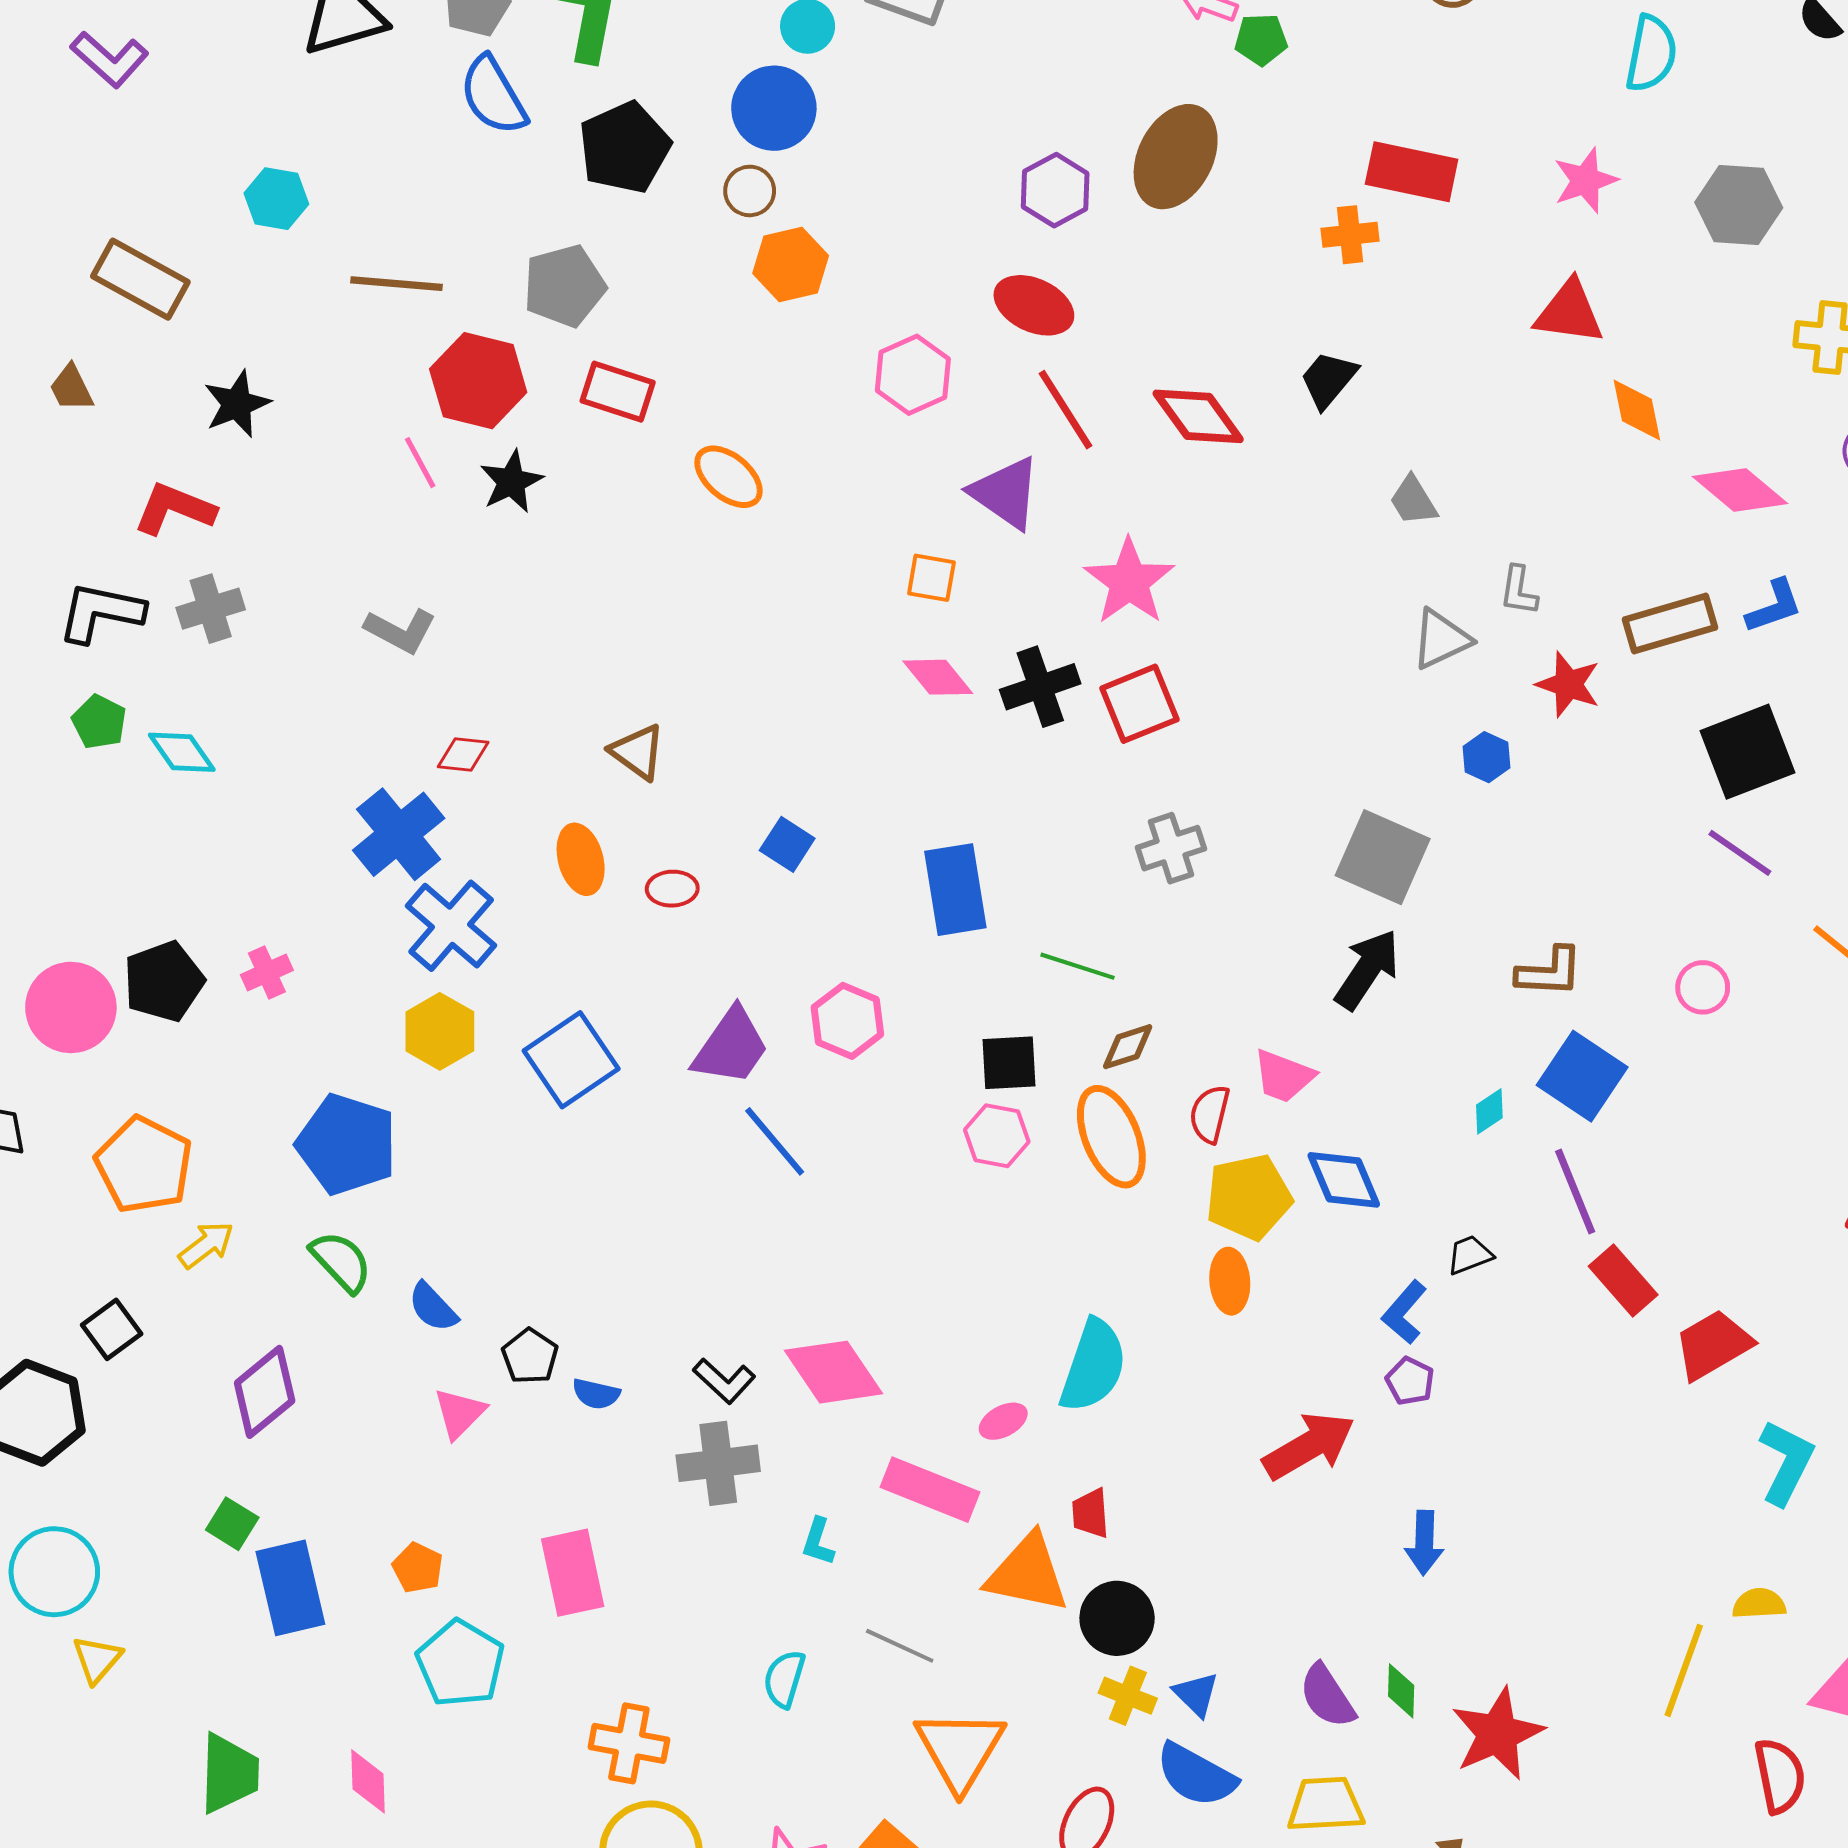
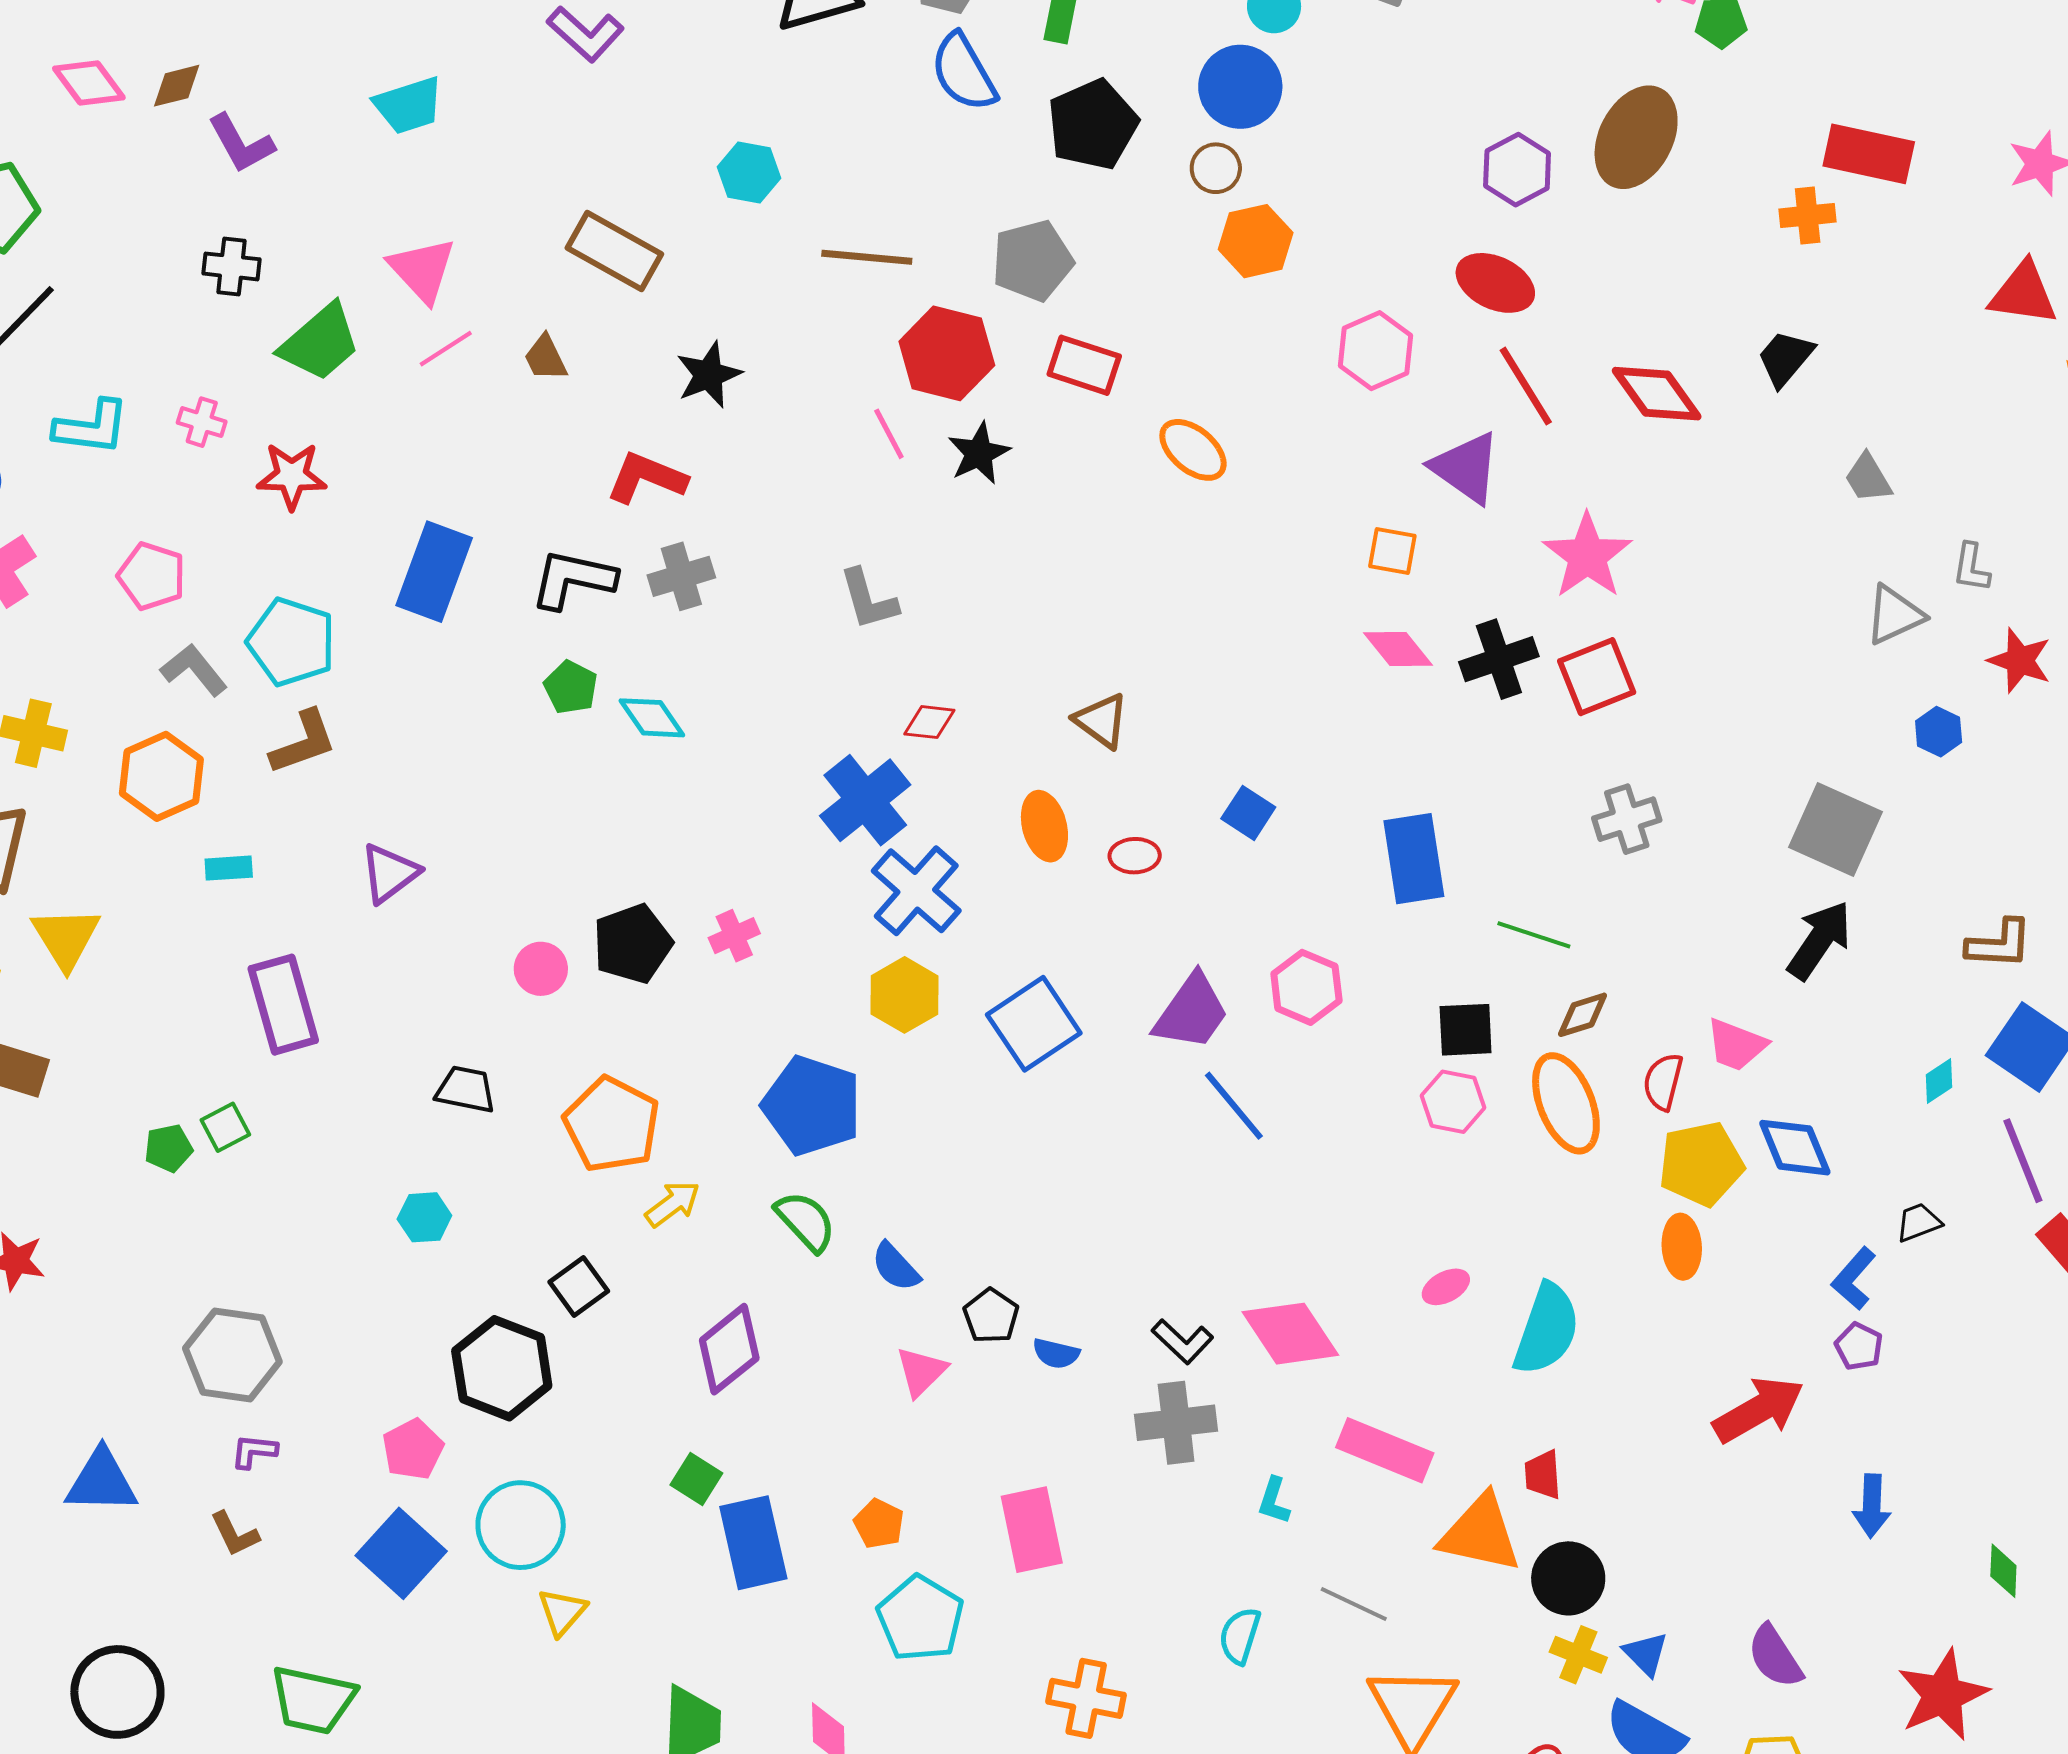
gray L-shape: (400, 631) -> (868, 599), turned 46
pink circle: (71, 1007) -> (541, 969), size x0.6
pink ellipse: (1003, 1421) -> (1446, 1287), moved
green diamond: (1401, 1691) -> (2003, 1571), moved

